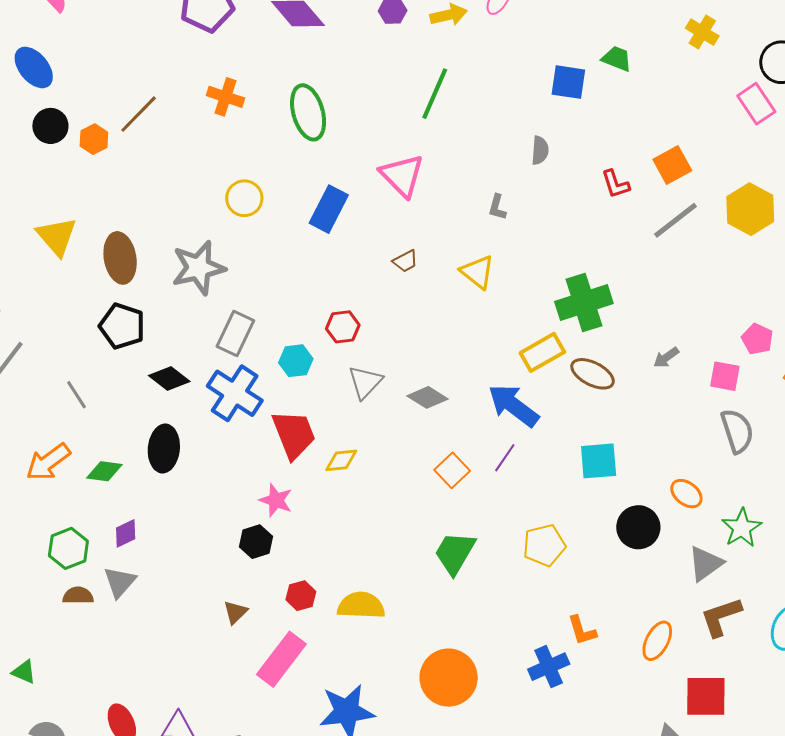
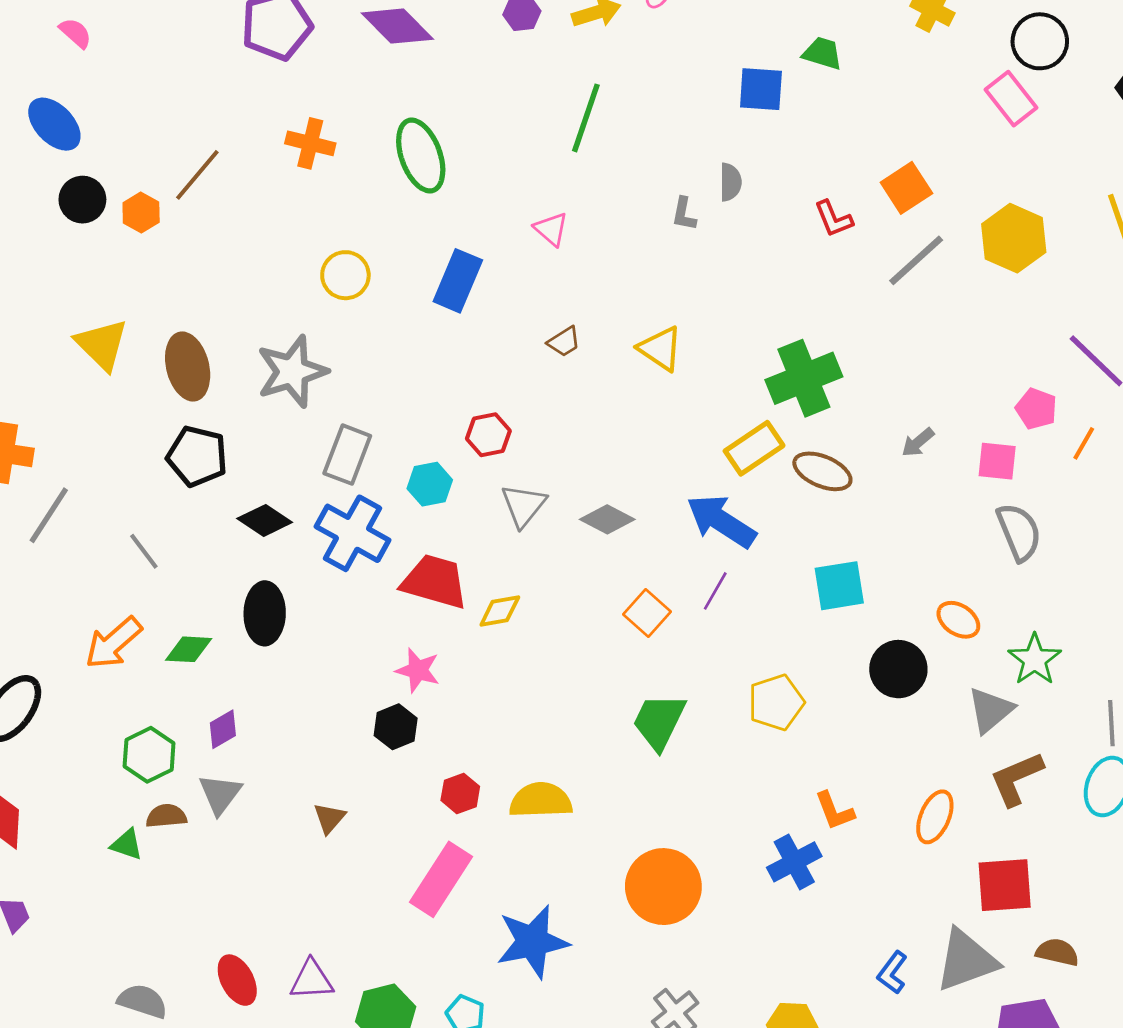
pink triangle: (402, 175) -> (551, 229), size x0.6
gray L-shape: (497, 207) -> (684, 214), moved
red trapezoid: (294, 434) -> (435, 581), turned -48
brown triangle: (235, 612) -> (329, 818), moved
green triangle: (24, 672) -> (127, 844), moved

